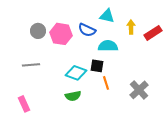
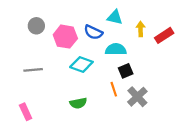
gray circle: (38, 31) -> (36, 26), moved
black square: (97, 66) -> (126, 71), moved, turned -32
cyan diamond: (76, 73) -> (81, 64), moved
gray cross: (139, 90) -> (137, 97), moved

